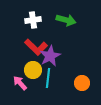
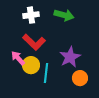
purple star: (50, 56) -> (70, 57), moved
pink arrow: (20, 83) -> (18, 58), moved

